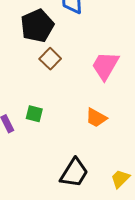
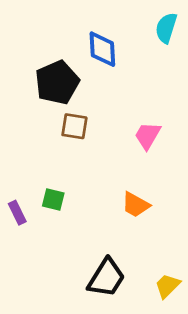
brown square: (50, 59) -> (74, 126), turned -35
pink trapezoid: (105, 66) -> (148, 136), size x0.7

